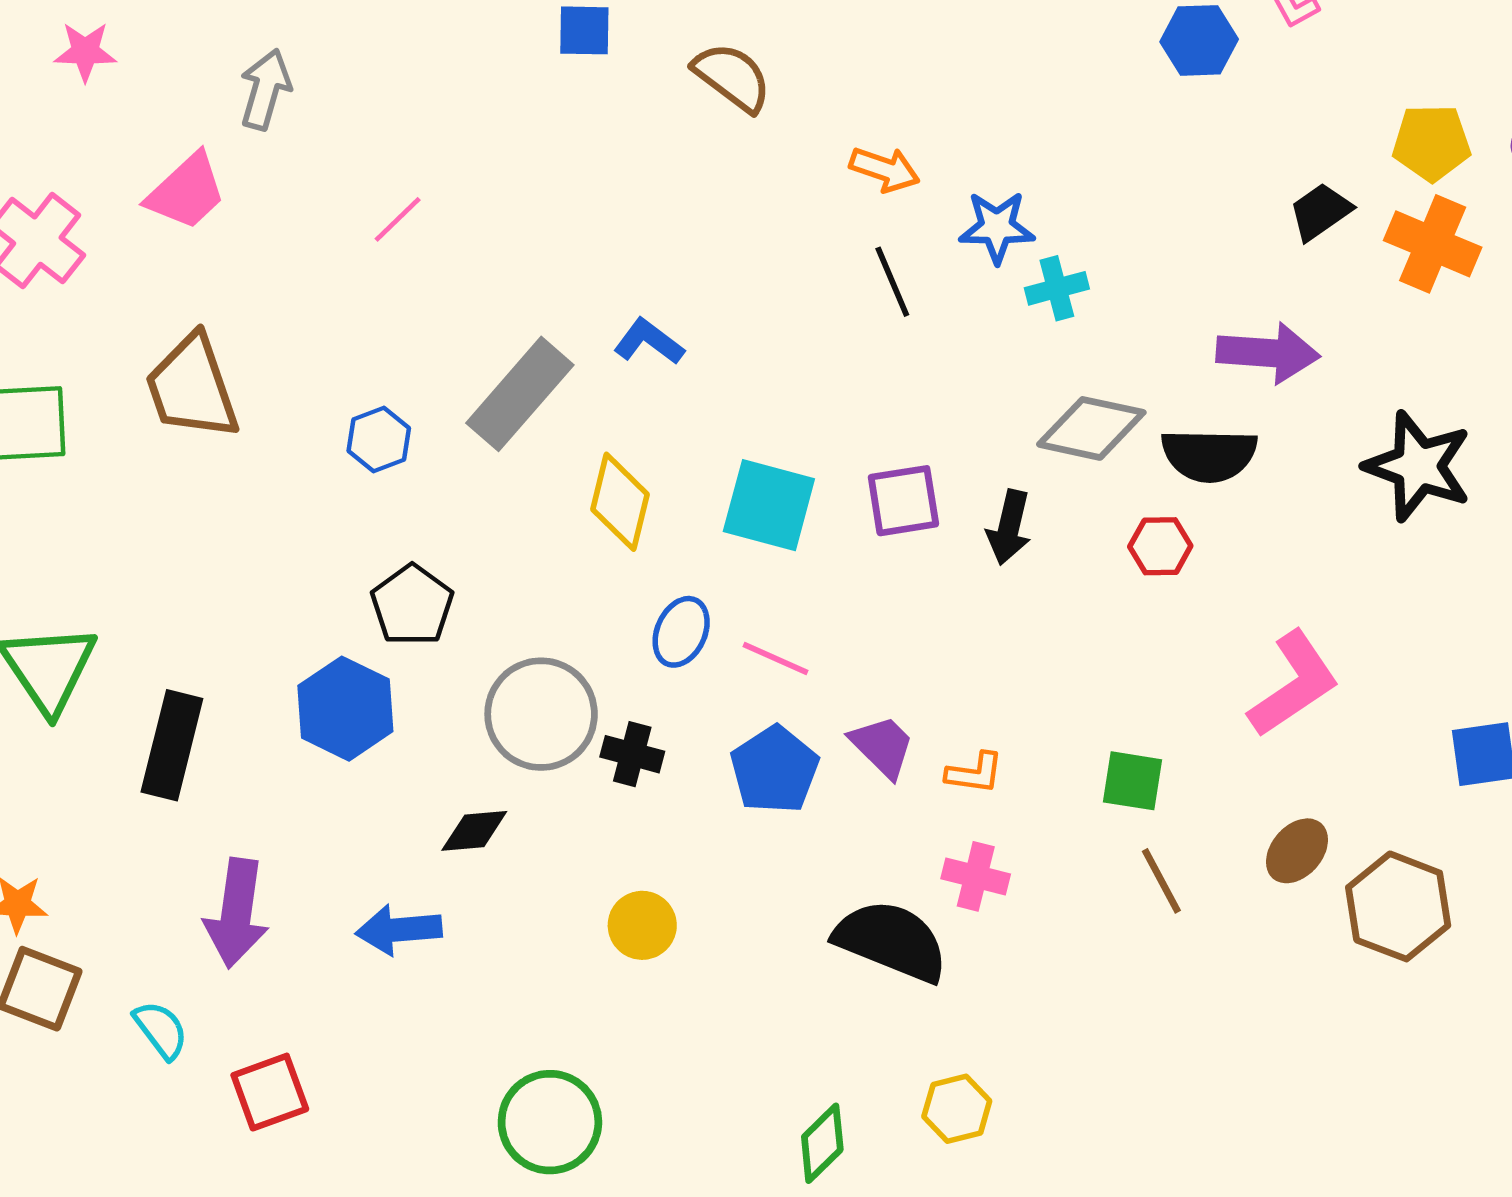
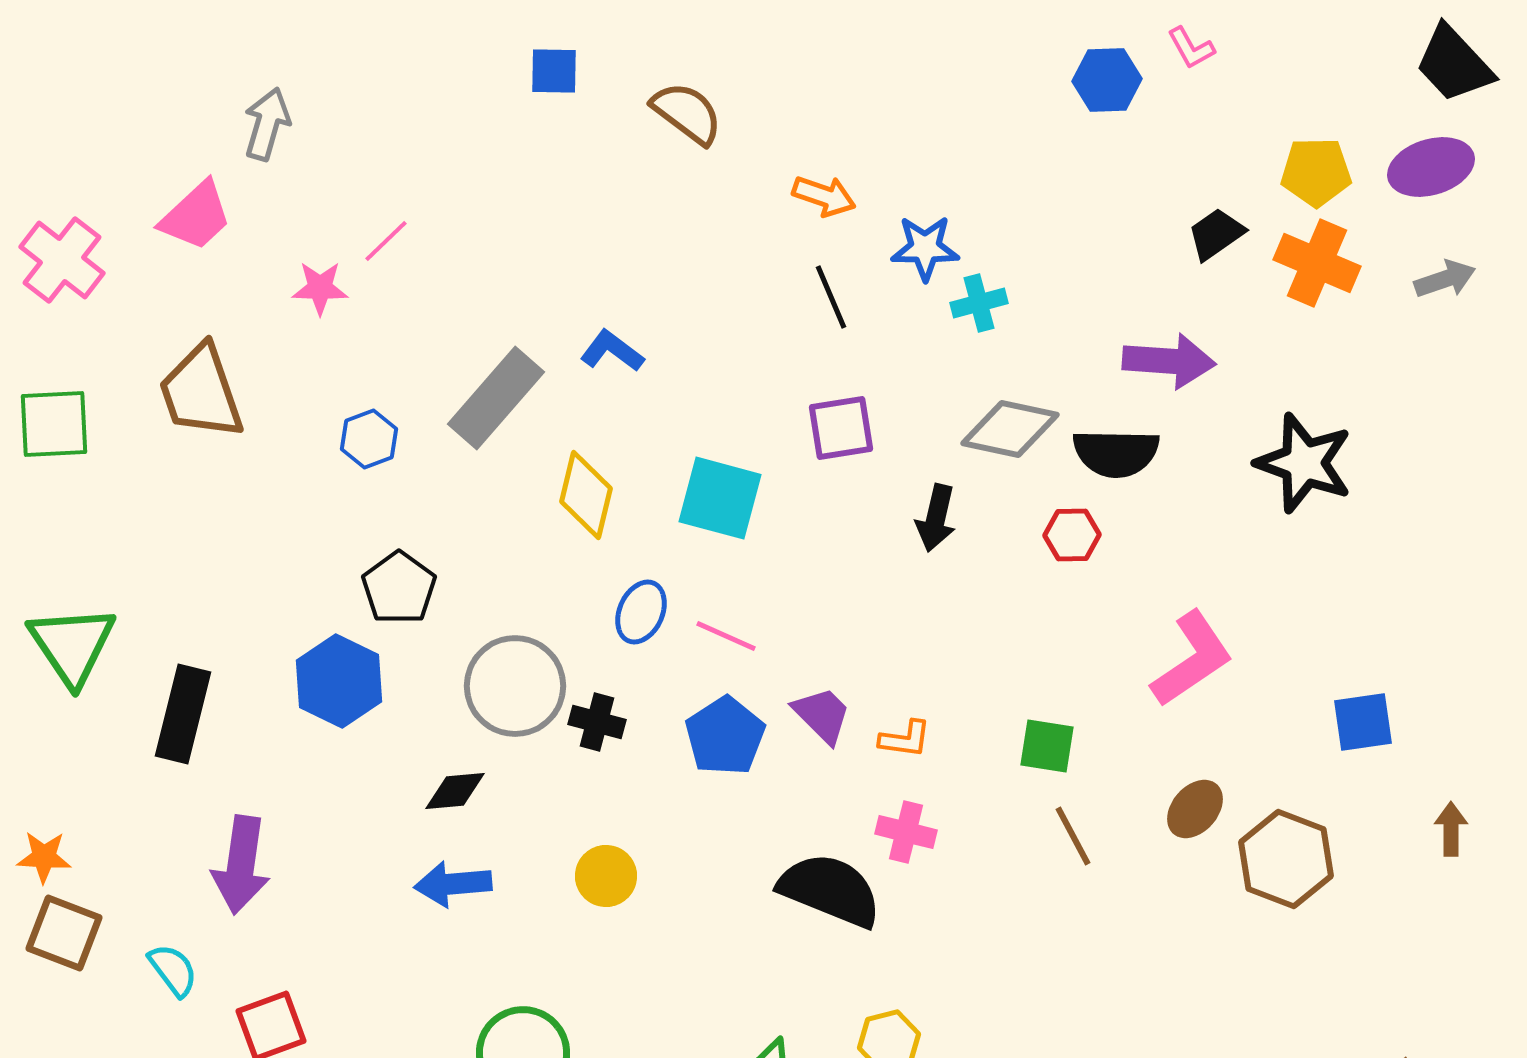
pink star: (85, 52) -> (320, 288), moved
purple square: (903, 501) -> (841, 428), moved
blue arrow: (399, 930) -> (453, 884), moved

